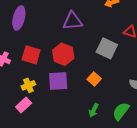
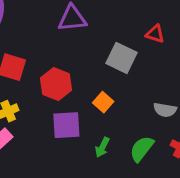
red hexagon: (63, 54) -> (56, 84), moved
purple square: (58, 81) -> (66, 125), moved

